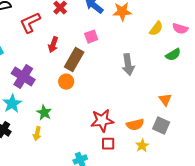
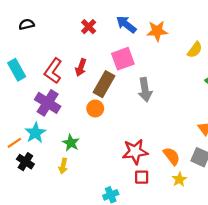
red L-shape: (30, 23) -> (53, 71), moved, turned -30
pink square: (91, 37) -> (123, 59), size x1.5
gray arrow: (128, 65) -> (145, 90), moved
orange semicircle: (135, 125) -> (172, 156), turned -114

